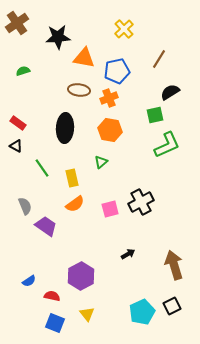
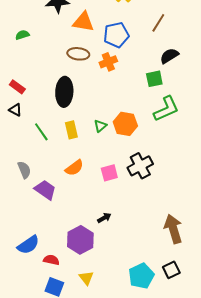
orange hexagon: (110, 130) -> (125, 124), moved
yellow rectangle: (72, 178) -> (71, 130), moved
black arrow: (128, 254) -> (104, 218), moved
blue semicircle: (29, 281) -> (28, 245), size x1.6

